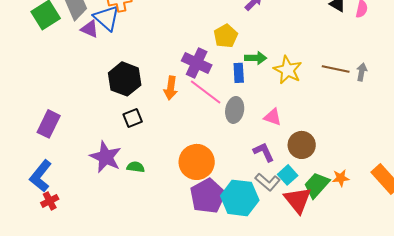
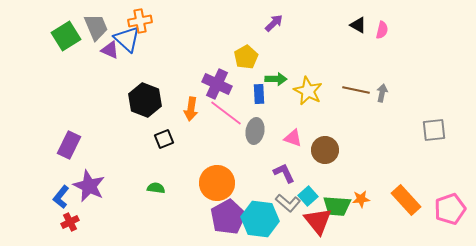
black square: (133, 118) -> (164, 139), moved
brown circle: (302, 145) -> (325, 150), moved
purple star: (106, 157) -> (89, 186), moved
blue L-shape: (41, 176) -> (61, 197), size x0.7
green trapezoid: (317, 185) -> (337, 206), turned -128

